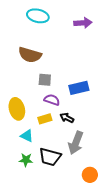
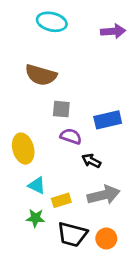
yellow rectangle: (45, 119) -> (61, 200), moved
gray arrow: (76, 143) -> (104, 195), turned -125
black trapezoid: (50, 157) -> (72, 234), moved
orange circle: (90, 175) -> (106, 239), moved

